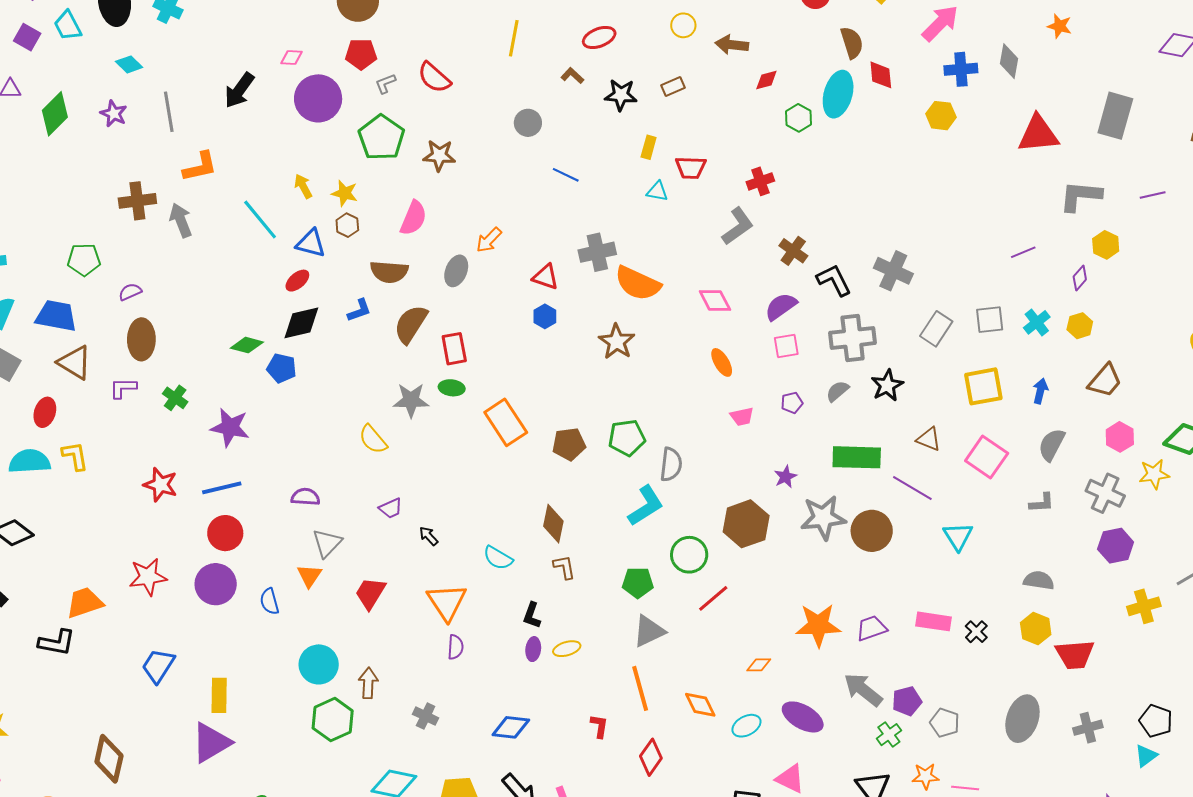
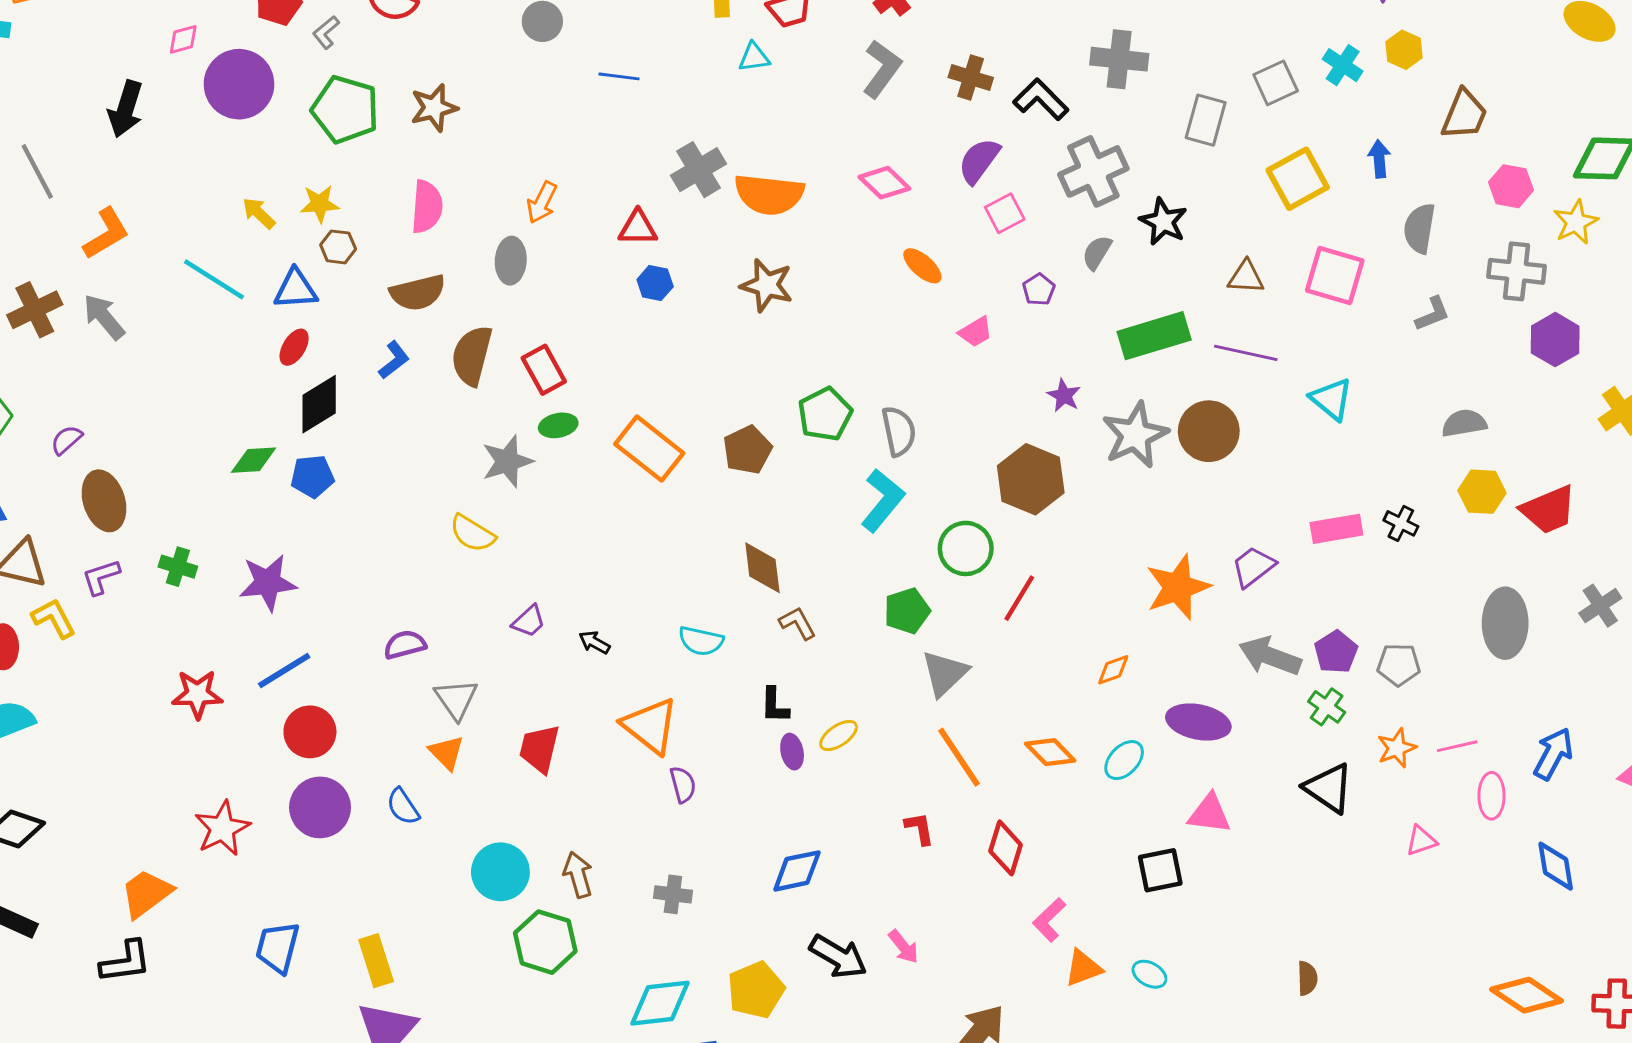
yellow L-shape: (75, 456) -> (54, 618), moved

